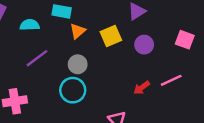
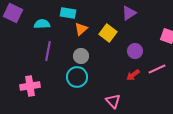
yellow square: (111, 36) -> (108, 33), turned -30
purple circle: (144, 45) -> (135, 51), moved
purple line: (37, 58) -> (48, 51), turned -42

